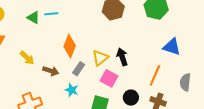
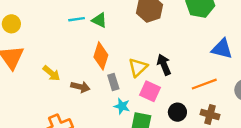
green triangle: (33, 18) -> (99, 20), moved
gray rectangle: (79, 69) -> (113, 82), turned -48
orange line: (155, 75) -> (204, 84), turned 50
cyan star: (72, 90) -> (122, 106), moved

